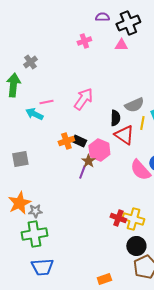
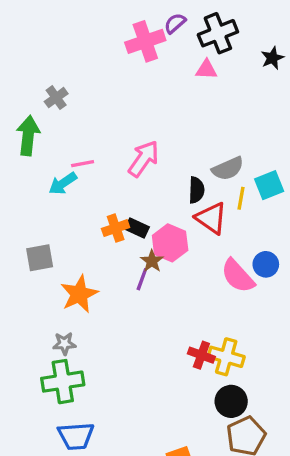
purple semicircle: (102, 17) -> (175, 23), turned -40
pink cross: (84, 41) -> (145, 41), moved, size x1.6
cyan arrow: (34, 114) -> (63, 183), turned -60
orange star: (19, 203) -> (79, 294), moved

